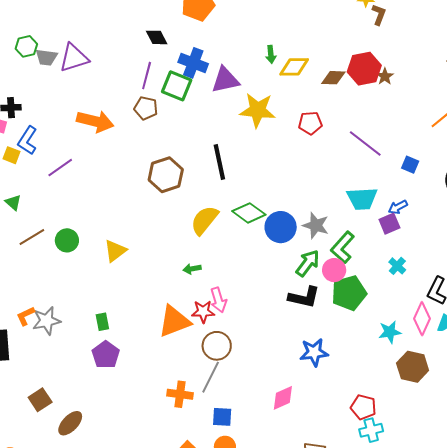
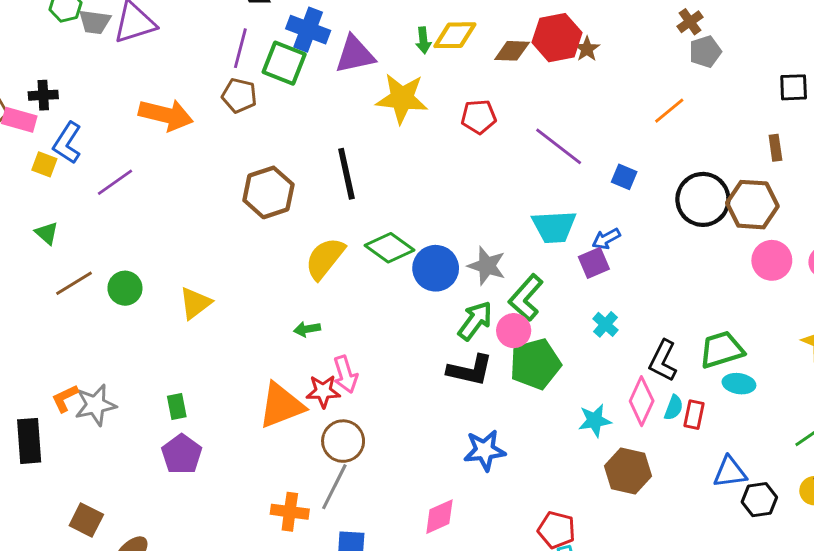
green arrow: (271, 54) -> (423, 40), moved
brown square: (40, 400) -> (86, 520), turned -30

